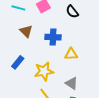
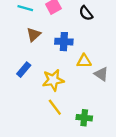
brown triangle: (26, 31) -> (34, 34), turned 32
gray triangle: (72, 83) -> (101, 74), moved

